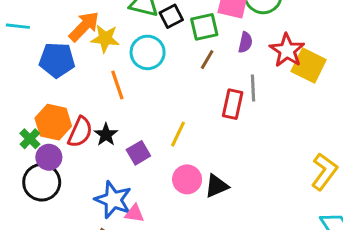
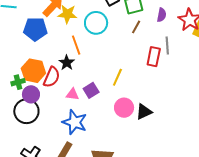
black star: (106, 135) -> (67, 63), moved
green cross: (30, 139) -> (18, 82), turned 32
pink triangle: (134, 213) -> (72, 94), moved

